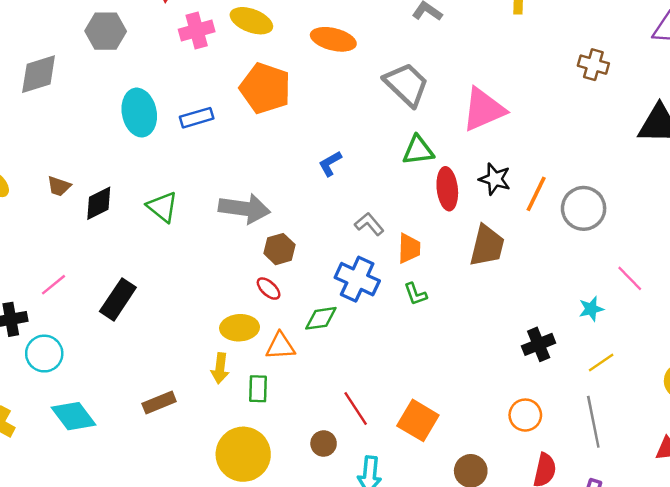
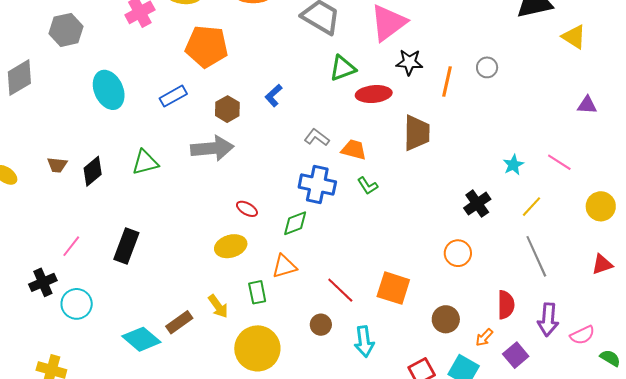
blue rectangle: (197, 118) -> (173, 96), moved
black star: (495, 179) -> (409, 62), moved
red ellipse: (447, 189) -> (374, 94), turned -76
green triangle: (162, 207) -> (145, 162), turned -40
gray circle: (584, 208) -> (487, 67), moved, size x0.6
orange trapezoid: (409, 248) -> (354, 150), turned -64
brown hexagon: (279, 249) -> (227, 109), moved
pink line: (630, 278) -> (559, 162), moved
orange triangle: (280, 346) -> (284, 266), moved
yellow arrow: (220, 368) -> (218, 306), moved, turned -30
orange circle: (525, 415) -> (458, 253), moved
cyan diamond: (73, 416) -> (141, 339), moved

